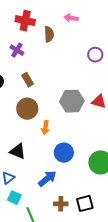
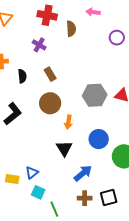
purple circle: (95, 55) -> (117, 38), moved
black triangle: (18, 151) -> (64, 148), moved, turned 36
blue circle: (64, 153) -> (99, 139), moved
blue arrow: (47, 179) -> (83, 173), moved

